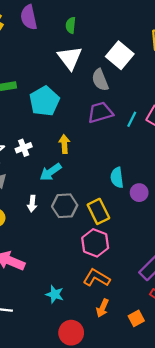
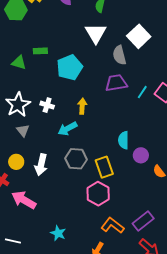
white cross: (24, 148) -> (47, 105), turned 32
white arrow: (32, 204) -> (41, 165), moved, size x1.5
orange L-shape: (96, 278) -> (112, 226), moved

